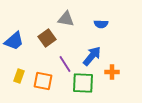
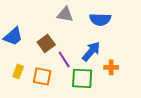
blue semicircle: (101, 24) -> (100, 19), size x1.5
brown square: (47, 38) -> (46, 43), moved

